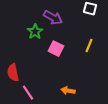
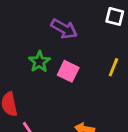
green star: (35, 32) -> (39, 62), moved

